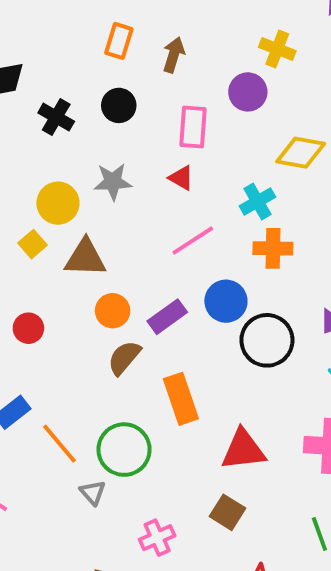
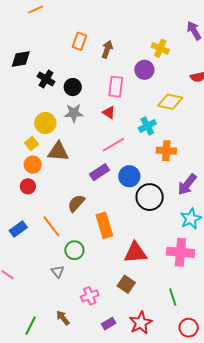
black circle: (119, 105) -> (73, 87), moved
orange cross: (273, 248) -> (166, 151), moved
orange circle: (113, 311) -> (33, 165), moved
purple rectangle: (167, 317) -> (99, 172), moved
orange line: (60, 444) -> (51, 226), moved
green circle: (124, 450) -> (74, 250), size x0.7

